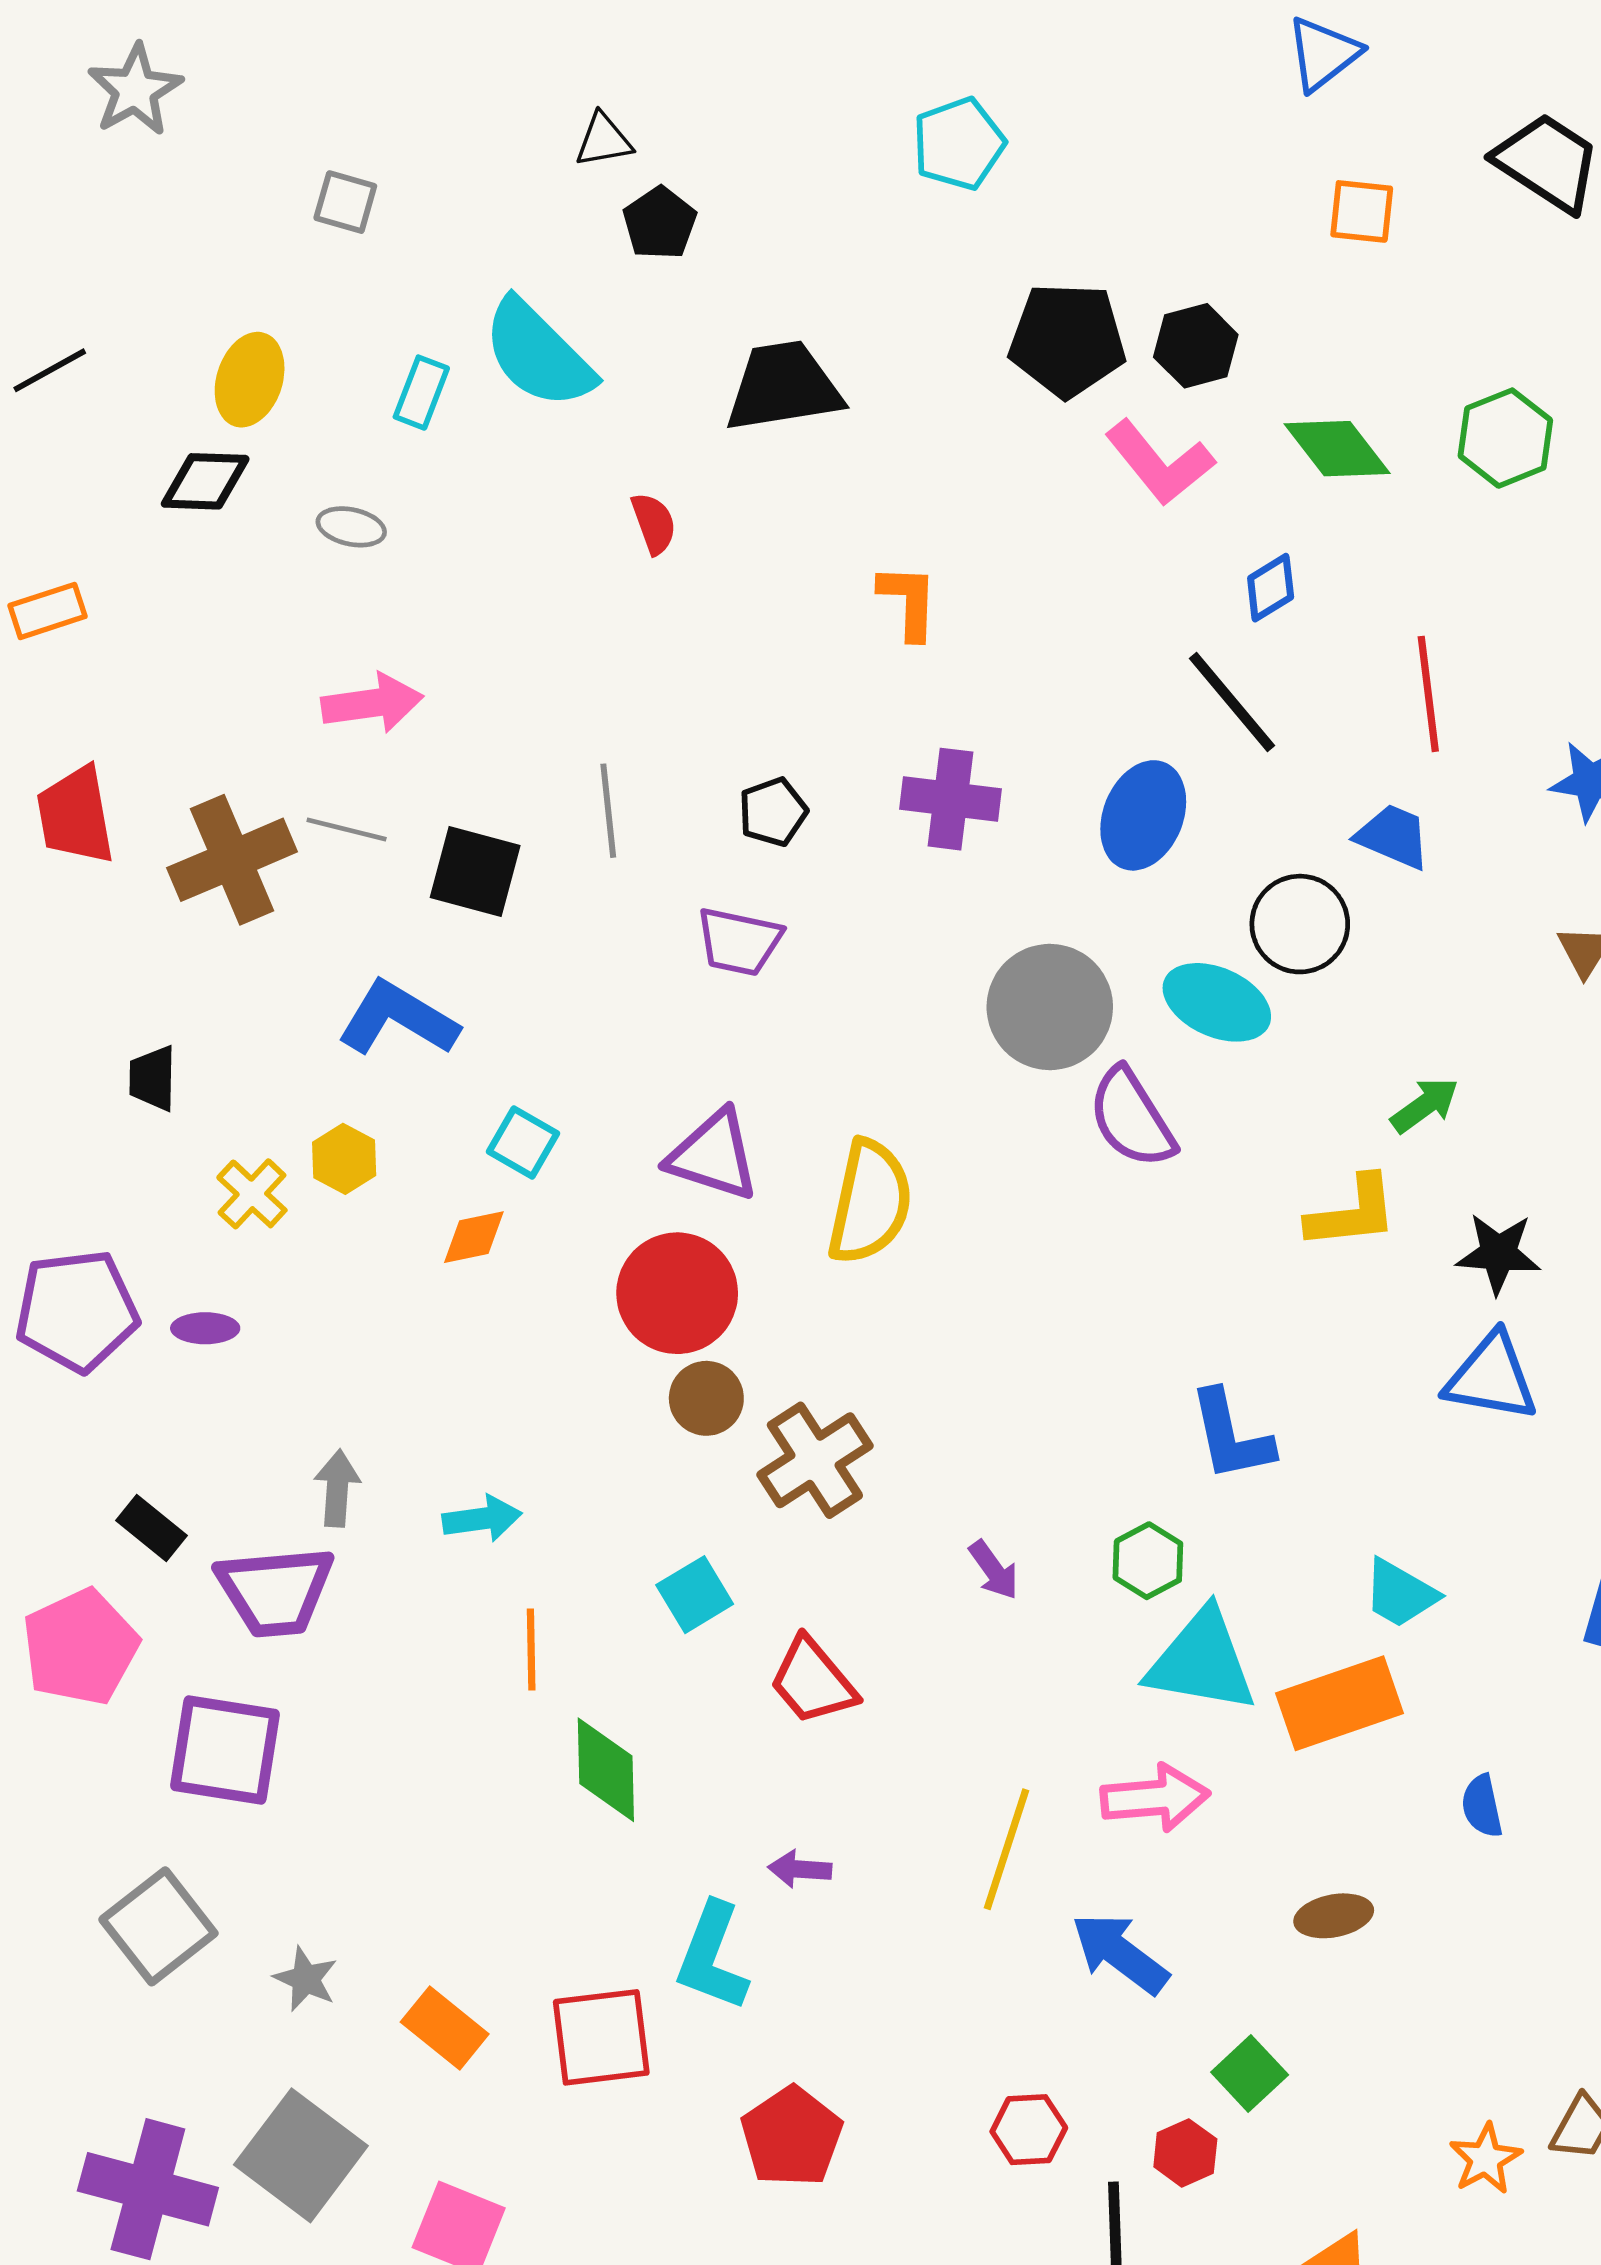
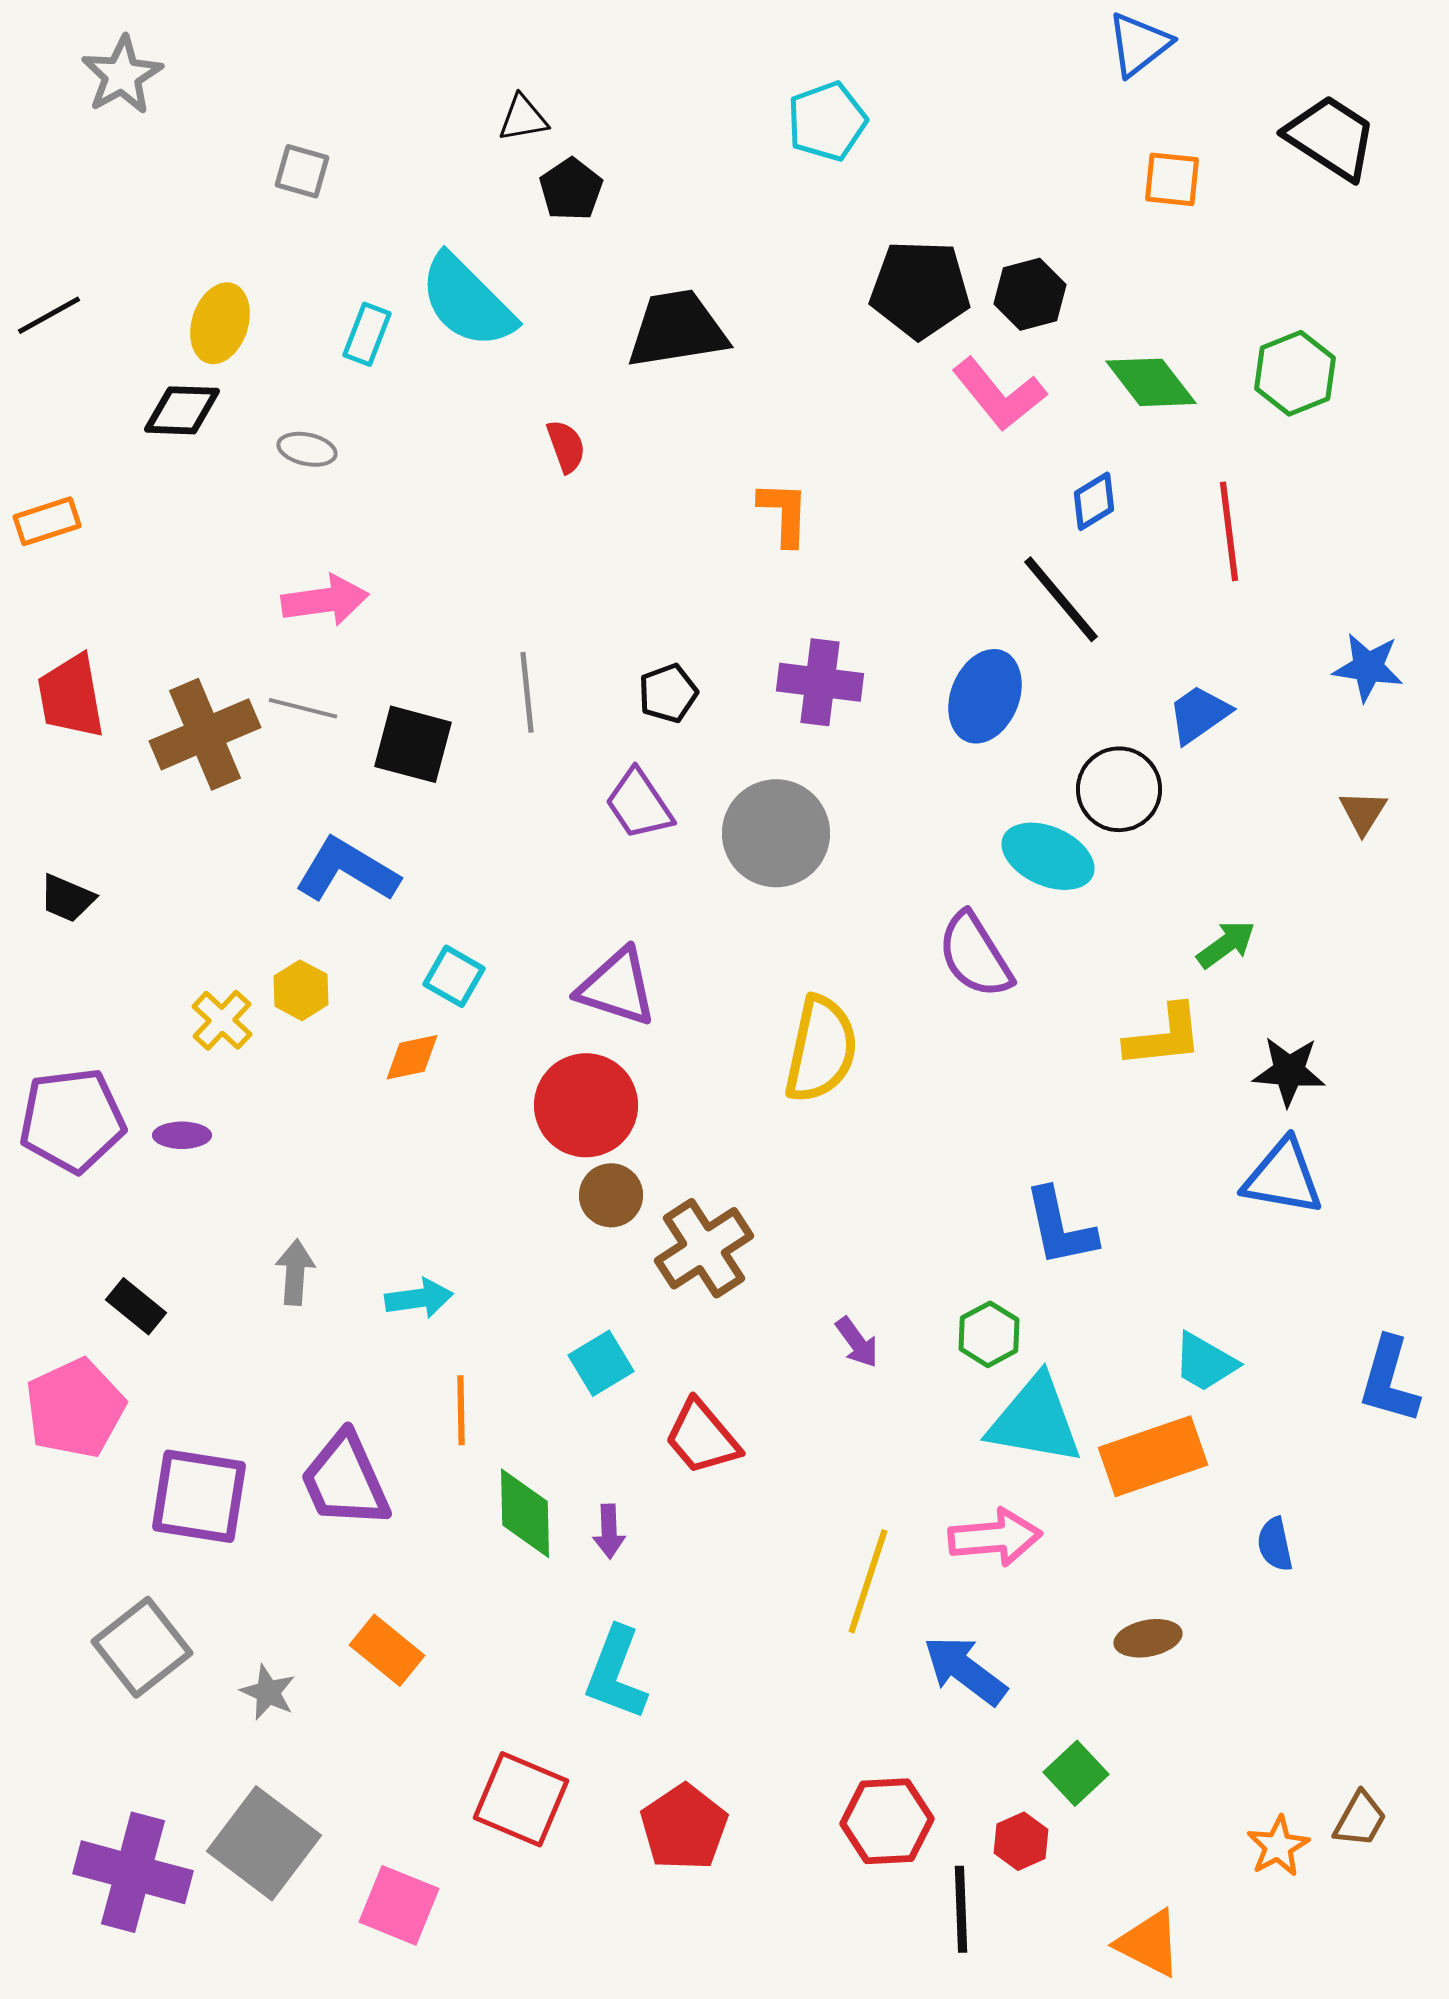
red line: (1428, 694) -> (1229, 531), moved
blue trapezoid: (1393, 836) -> (1199, 714), turned -58
purple trapezoid: (739, 942) -> (639, 804), turned 44
gray circle: (1050, 1007) -> (776, 833), moved
black trapezoid: (153, 1078) -> (67, 898), moved, turned -68
yellow semicircle: (870, 1202) -> (821, 1049), moved
purple trapezoid: (275, 1591) -> (345, 1480), moved, turned 71
purple arrow: (800, 1869) -> (609, 1531), moved, turned -96
orange rectangle: (445, 2028) -> (387, 1650), moved
red square: (601, 2037) -> (521, 1799), moved, turned 30
red hexagon: (1029, 2130) -> (887, 1821), size x1.4

